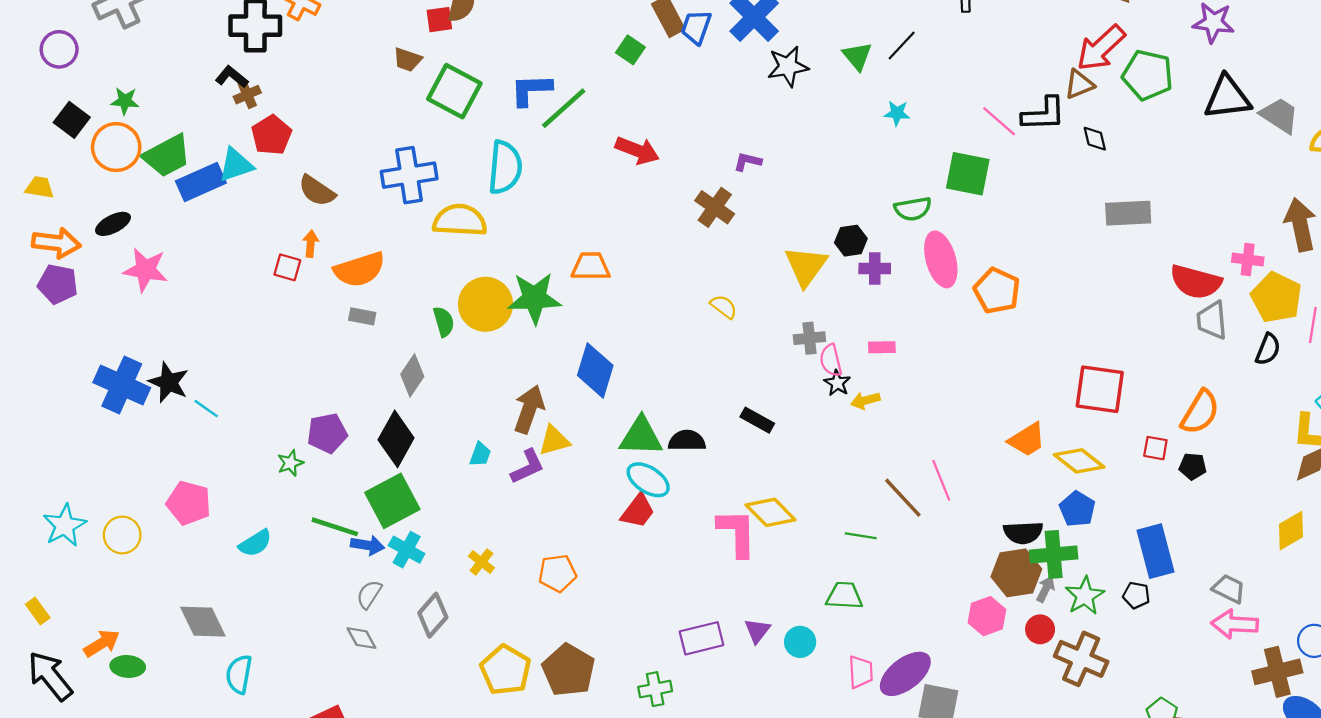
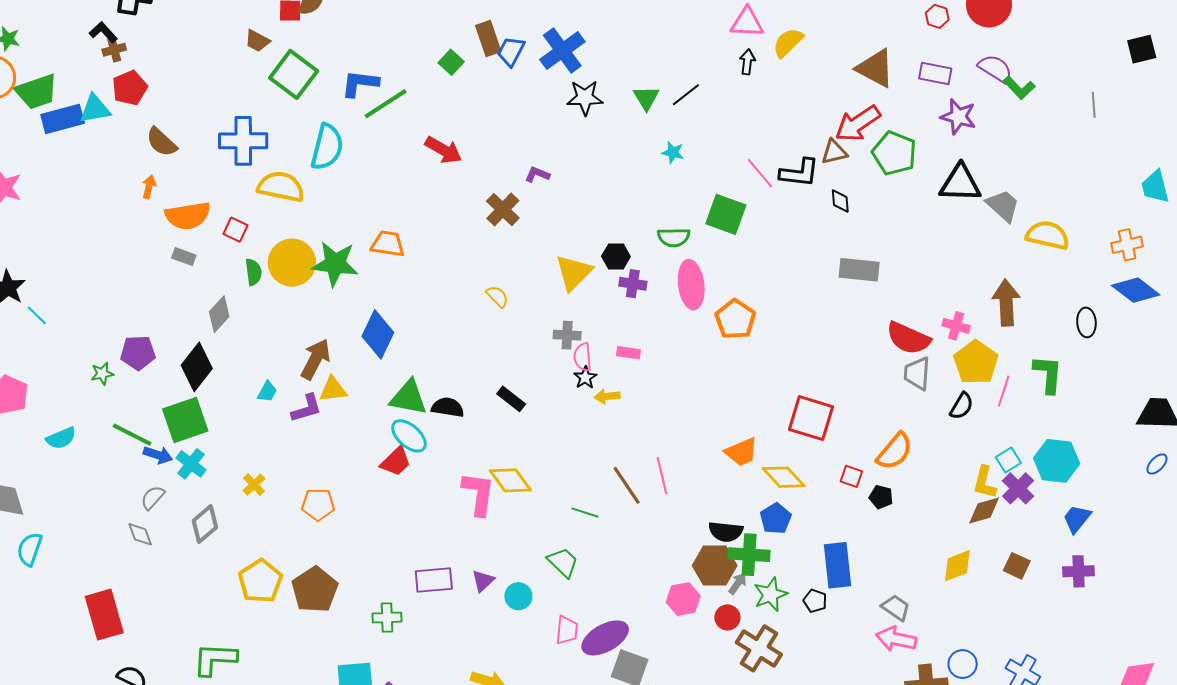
red square: (287, 267) -> (235, 230), moved
green trapezoid: (844, 596) -> (563, 562), turned 32

